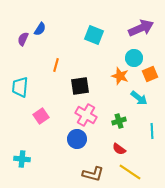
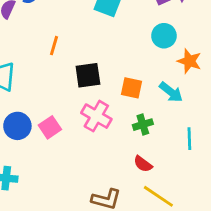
orange square: (150, 74) -> (132, 88), moved, turned 35
orange star: (120, 76) -> (189, 61), moved
pink square: (41, 116) -> (50, 127), moved
blue circle: (77, 139) -> (17, 126), moved

